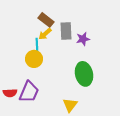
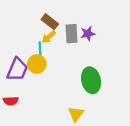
purple star: (83, 39) -> (88, 34), moved
purple trapezoid: (29, 92) -> (17, 69), moved

